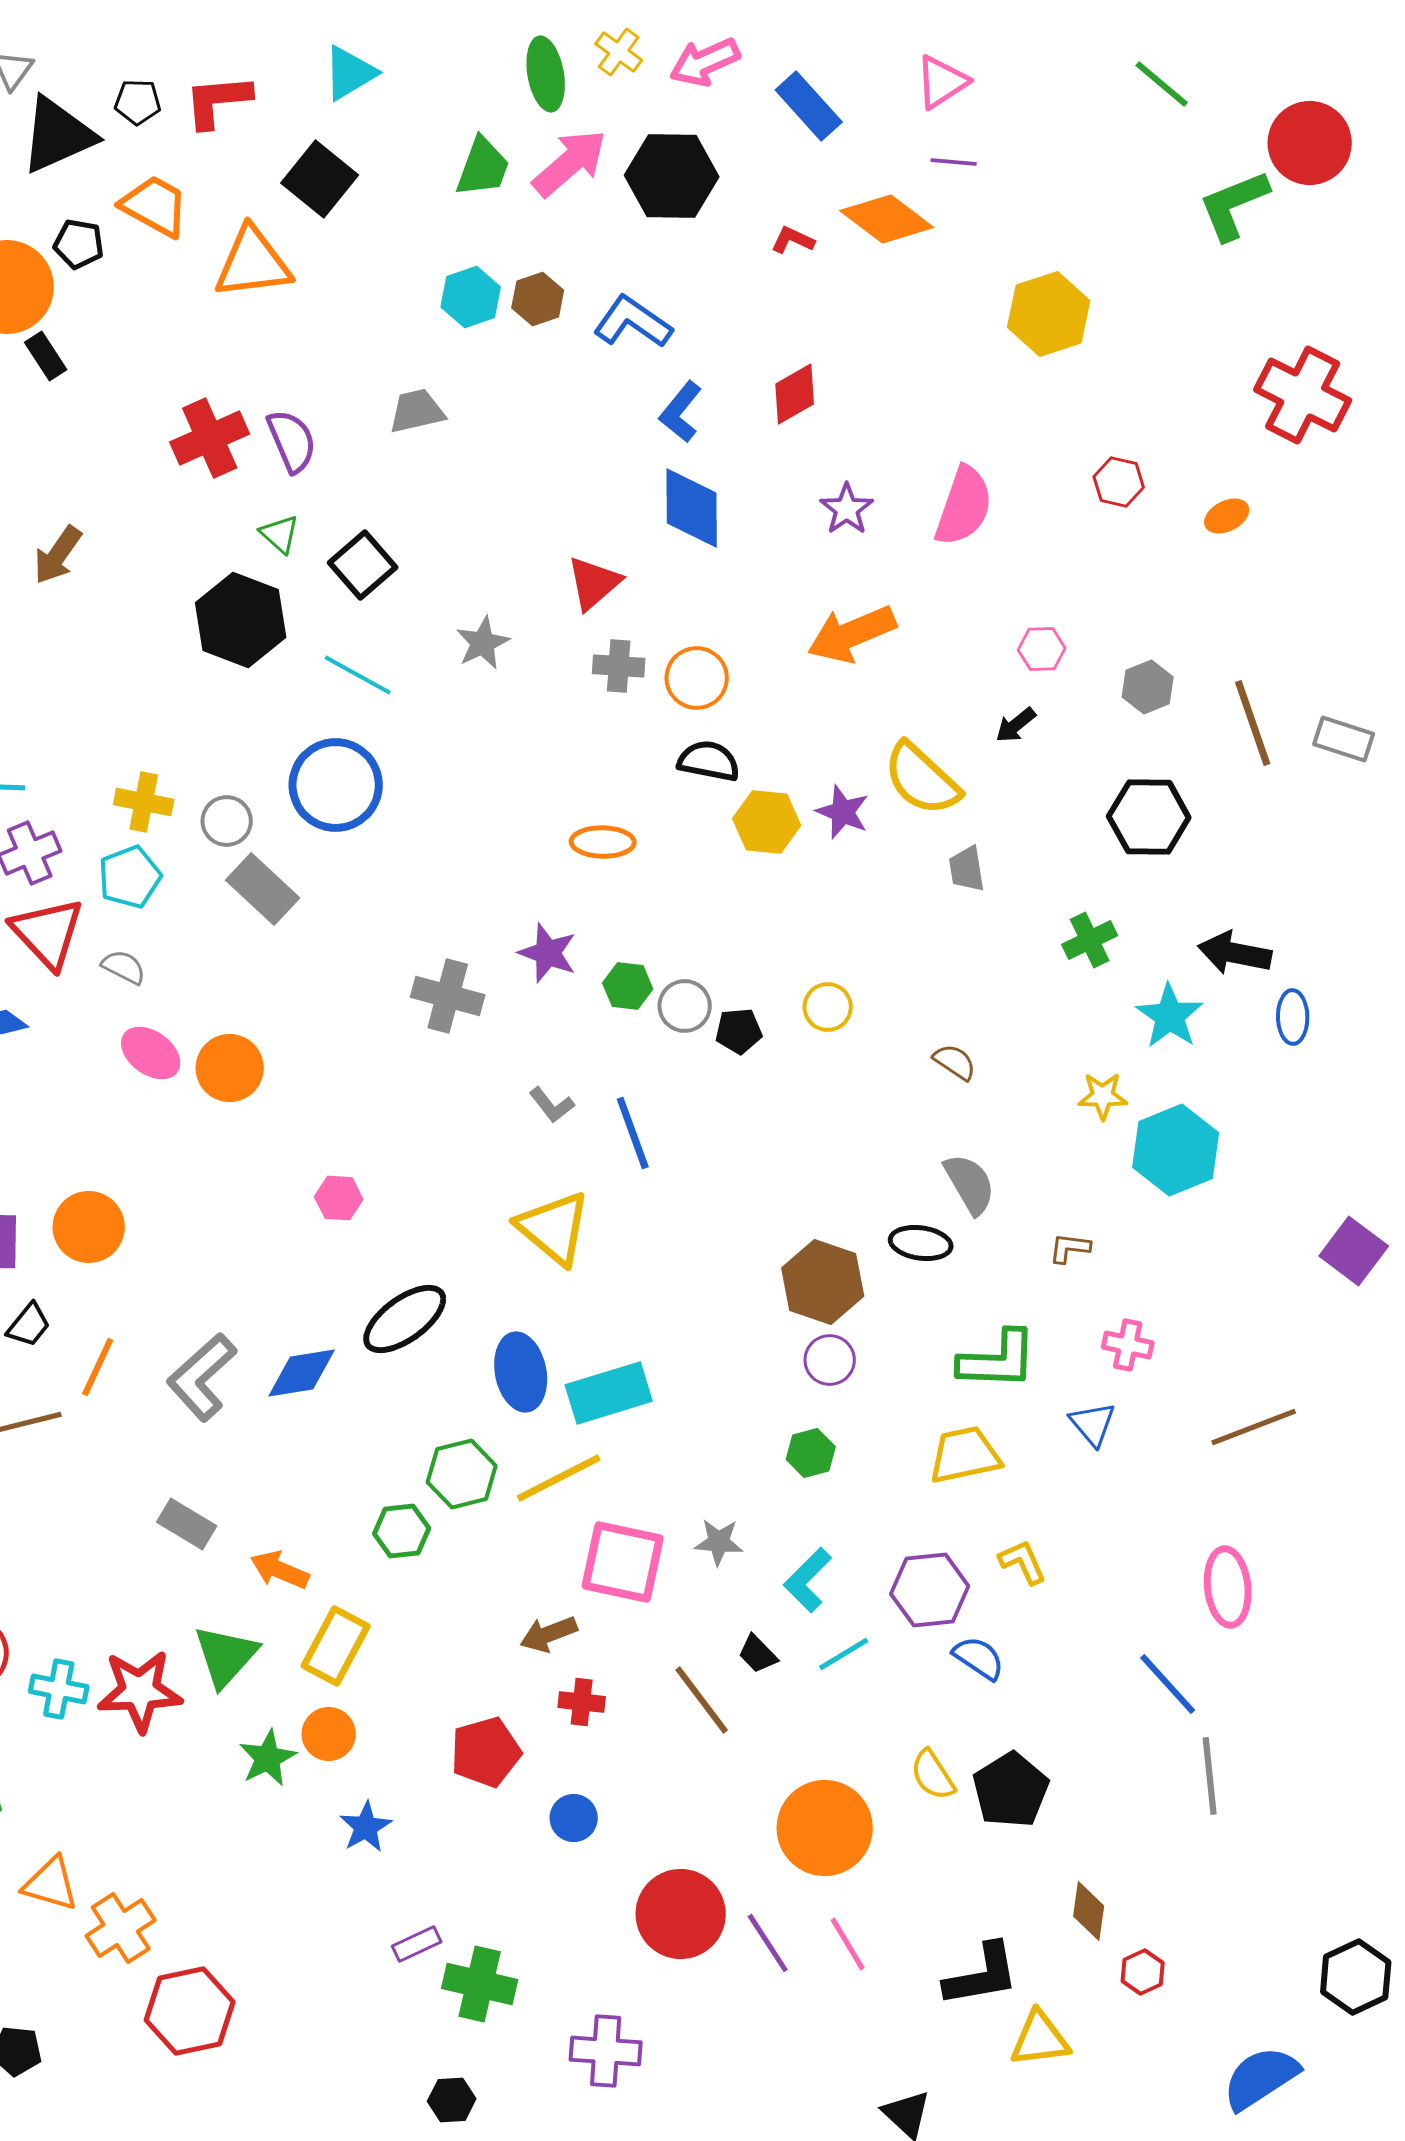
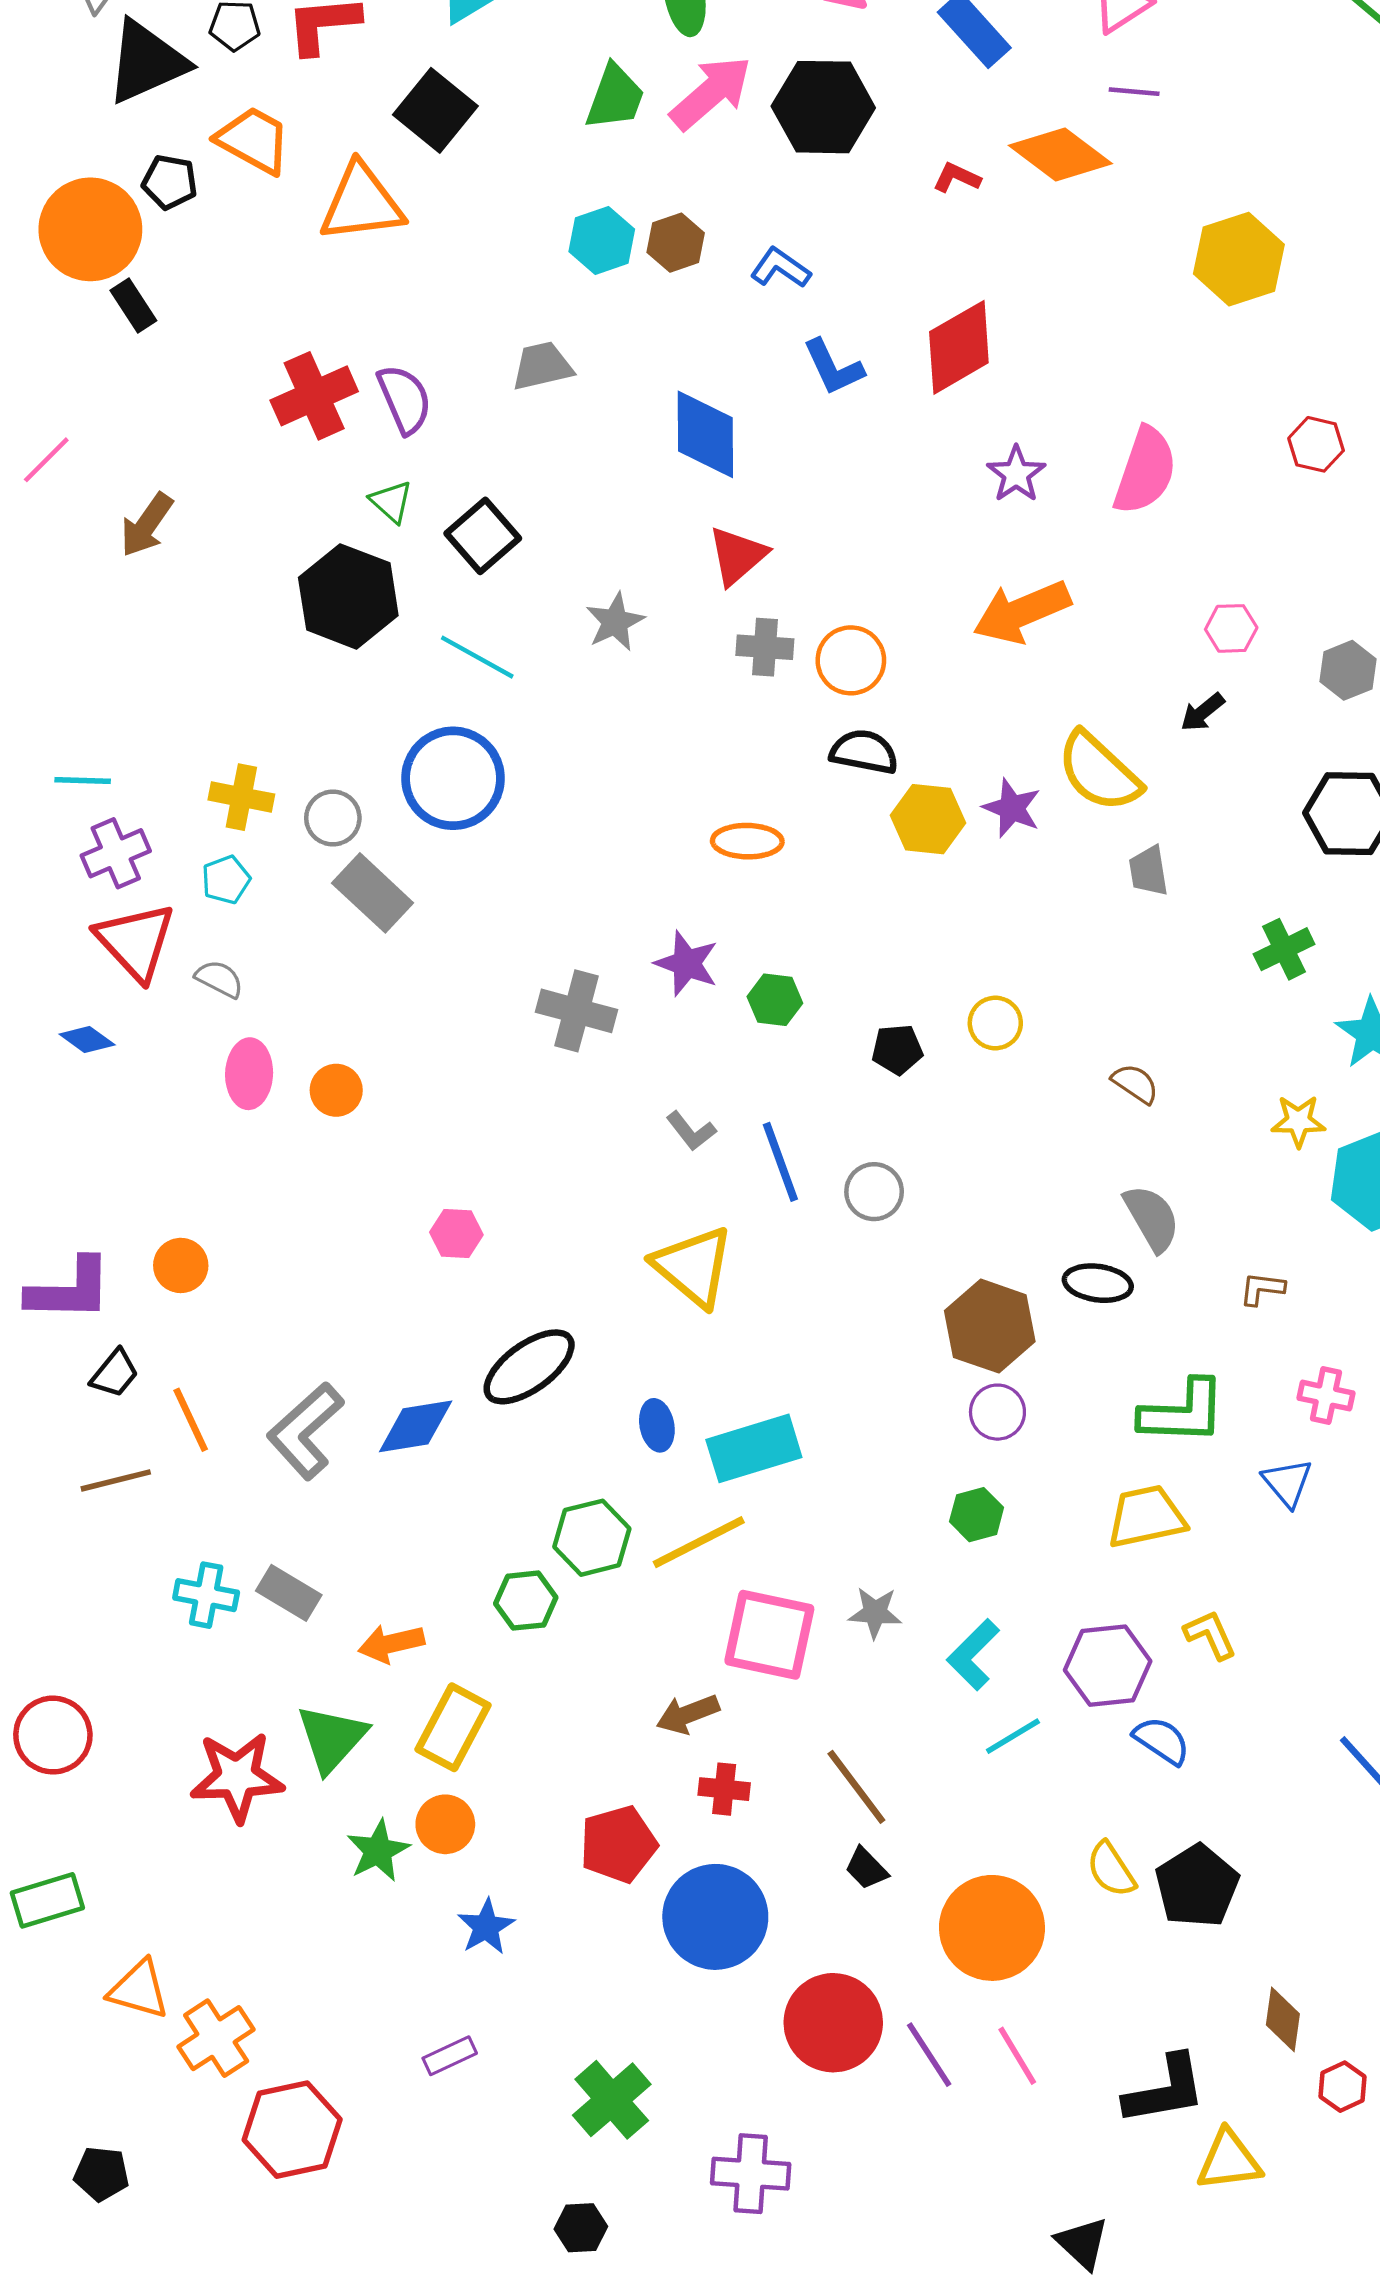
blue L-shape: (633, 322) -> (780, 268), size x0.7
red diamond: (795, 394) -> (959, 347), size x1.4
blue L-shape: (681, 412) -> (833, 367), turned -64
blue diamond: (692, 508) -> (705, 434), moved
cyan pentagon: (130, 877) -> (226, 880), size x0.7
gray circle: (685, 1006) -> (874, 1192), moved
pink ellipse: (151, 1053) -> (249, 1074), turned 56
orange circle: (230, 1068) -> (336, 1090), size x0.7
orange circle: (89, 1227) -> (181, 1265), size x0.7
orange line: (98, 1367) -> (191, 1420), turned -50
blue ellipse: (521, 1372) -> (657, 1425), size x0.6
orange arrow: (280, 1570) -> (391, 1644), turned -36
black trapezoid: (758, 1654) -> (866, 1868), moved
cyan cross: (59, 1689) -> (206, 1595), moved
blue circle: (574, 1818) -> (715, 1917), size x2.0
purple rectangle: (417, 1944) -> (450, 2056), moved
green cross: (480, 1984) -> (612, 2100), turned 36

